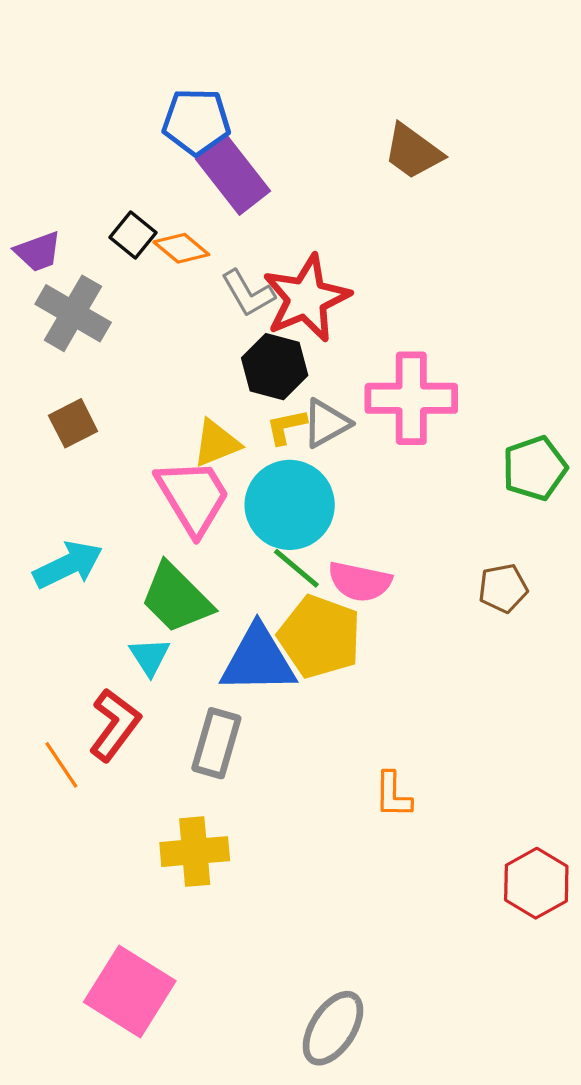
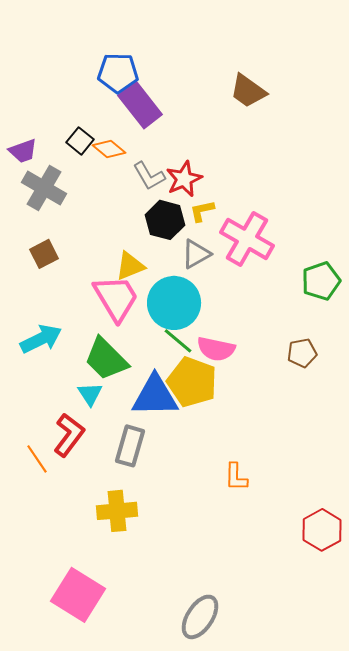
red star: (306, 298) -> (184, 179), size x0.7
pink cross: (411, 398) -> (247, 239), turned 30
yellow L-shape: (286, 427) -> (202, 211), moved

